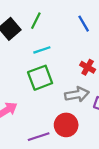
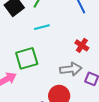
green square: (40, 78) -> (27, 58), moved

